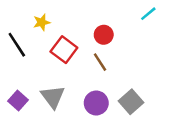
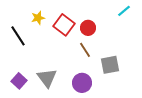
red square: (64, 50) -> (64, 25), moved
gray square: (131, 102) -> (110, 65), moved, turned 30

